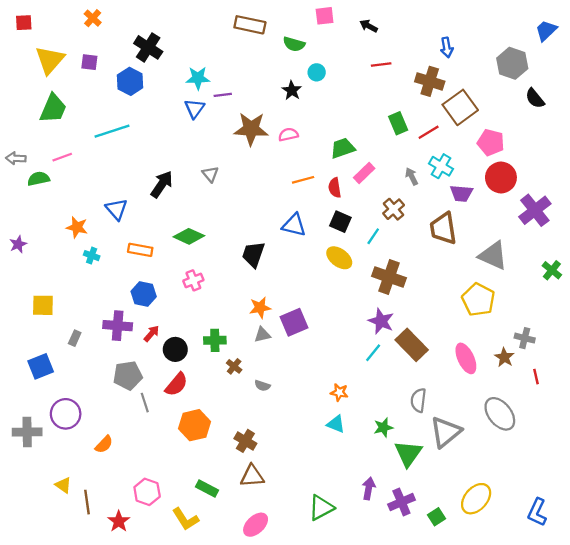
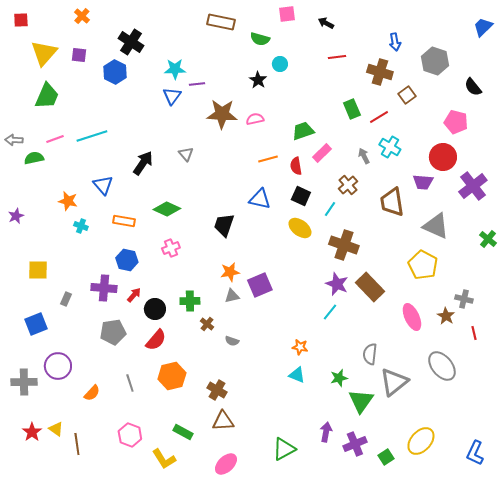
gray hexagon: (512, 63) -> (435, 61), moved
brown square: (460, 107) -> (407, 95), size x0.6
cyan line: (112, 131) -> (92, 136), moved
pink pentagon: (491, 142) -> (456, 122), moved
purple trapezoid: (461, 193) -> (423, 182), moved
brown rectangle: (412, 345) -> (370, 287), moved
gray line: (145, 403) -> (130, 383), moved
red star: (119, 521) -> (32, 432), moved

